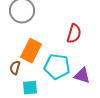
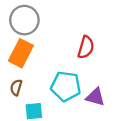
orange rectangle: (31, 51) -> (21, 53), moved

